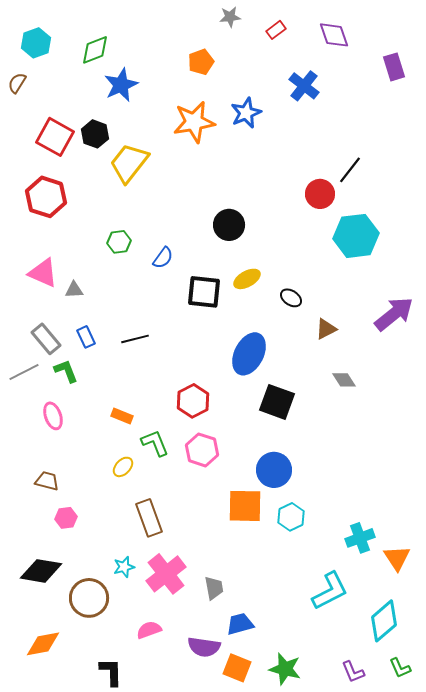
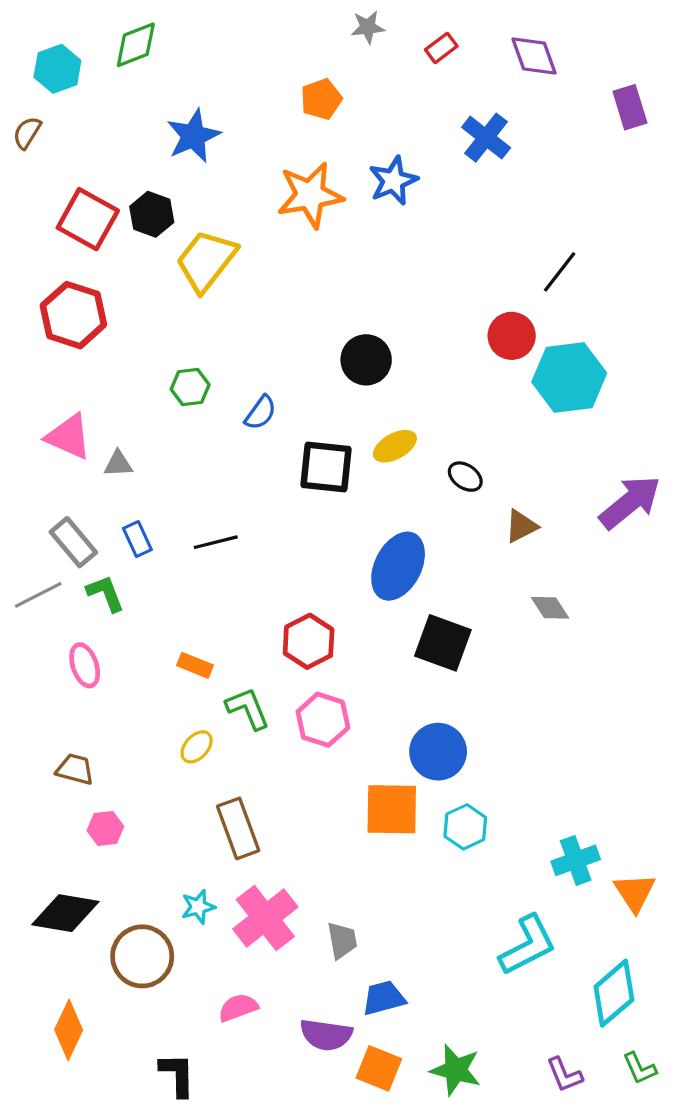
green diamond: (95, 50) -> (136, 45), moved
red circle: (320, 194) -> (512, 336), moved
orange diamond: (43, 644) -> (69, 1030), turned -54

